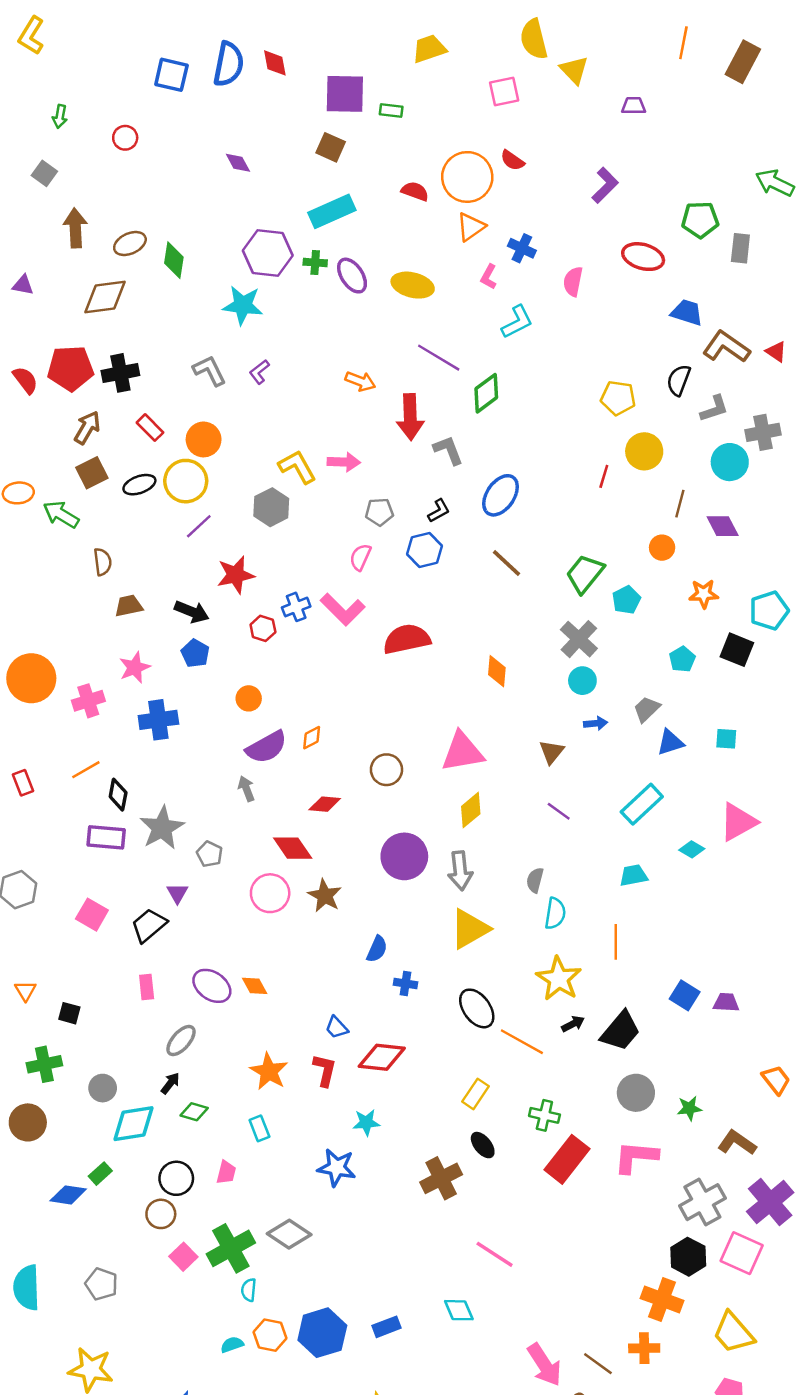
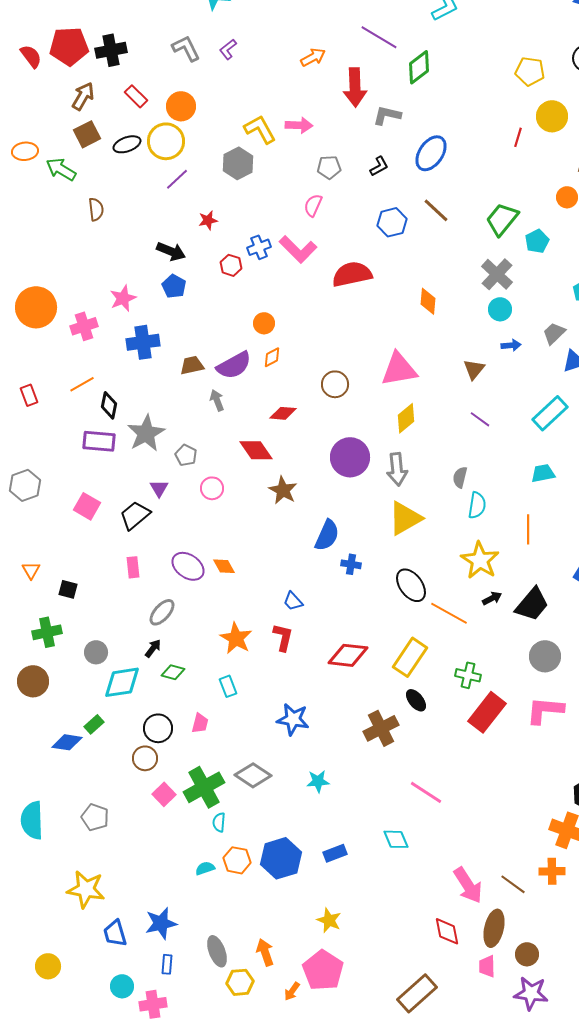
orange arrow: (360, 381) -> (313, 57), turned -50
gray L-shape: (448, 450) -> (387, 115), turned -56
blue hexagon: (424, 550) -> (392, 222), moved
red star: (236, 575) -> (208, 220), size x0.6
brown trapezoid: (129, 606) -> (192, 365), moved
orange circle: (249, 698) -> (264, 323), moved
pink circle: (270, 893) -> (212, 488), moved, size x0.7
blue semicircle: (377, 949) -> (327, 535), size x1.4
red diamond: (382, 1057) -> (348, 655), moved
yellow rectangle: (476, 1094) -> (410, 657), size x1.5
cyan star: (366, 1122) -> (318, 781), moved

